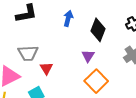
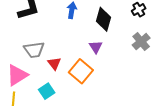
orange square: (96, 81) -> (81, 71), moved

